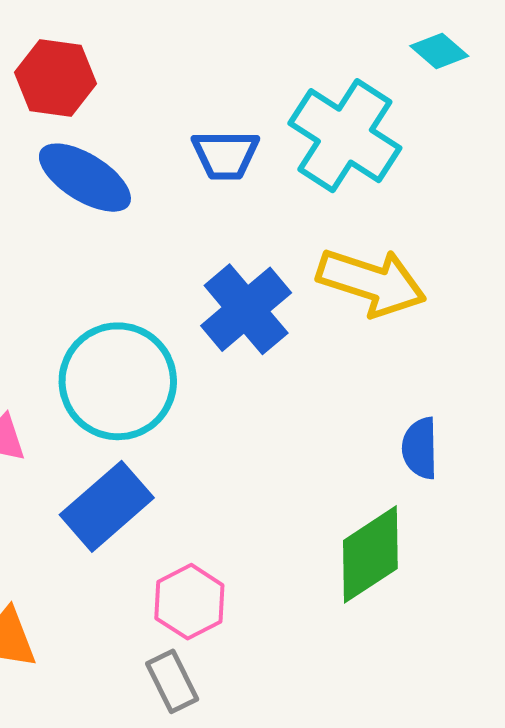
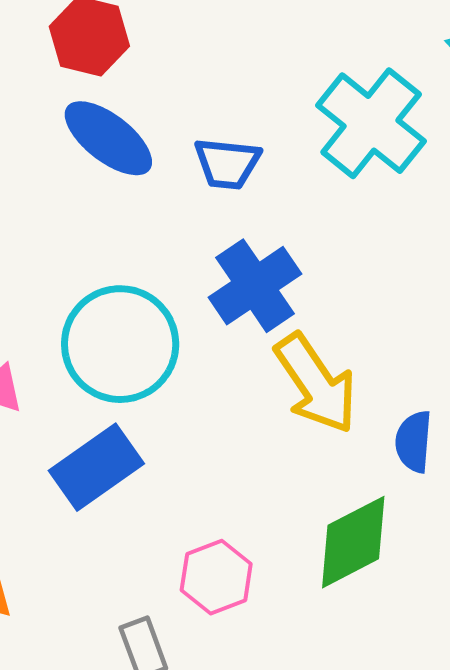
blue trapezoid: (225, 155) -> (227, 163), moved
yellow arrow: (372, 282) -> (316, 384), moved, turned 32
pink hexagon: (189, 602) -> (216, 577), moved

